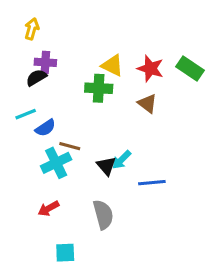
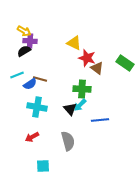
yellow arrow: (32, 29) -> (24, 31), moved, turned 104
red star: (150, 68) -> (87, 58), moved
green rectangle: (190, 68) -> (125, 63), moved
green cross: (99, 88) -> (82, 89), moved
brown line: (70, 146) -> (40, 79), moved
cyan cross: (56, 163) -> (37, 107), turned 36

